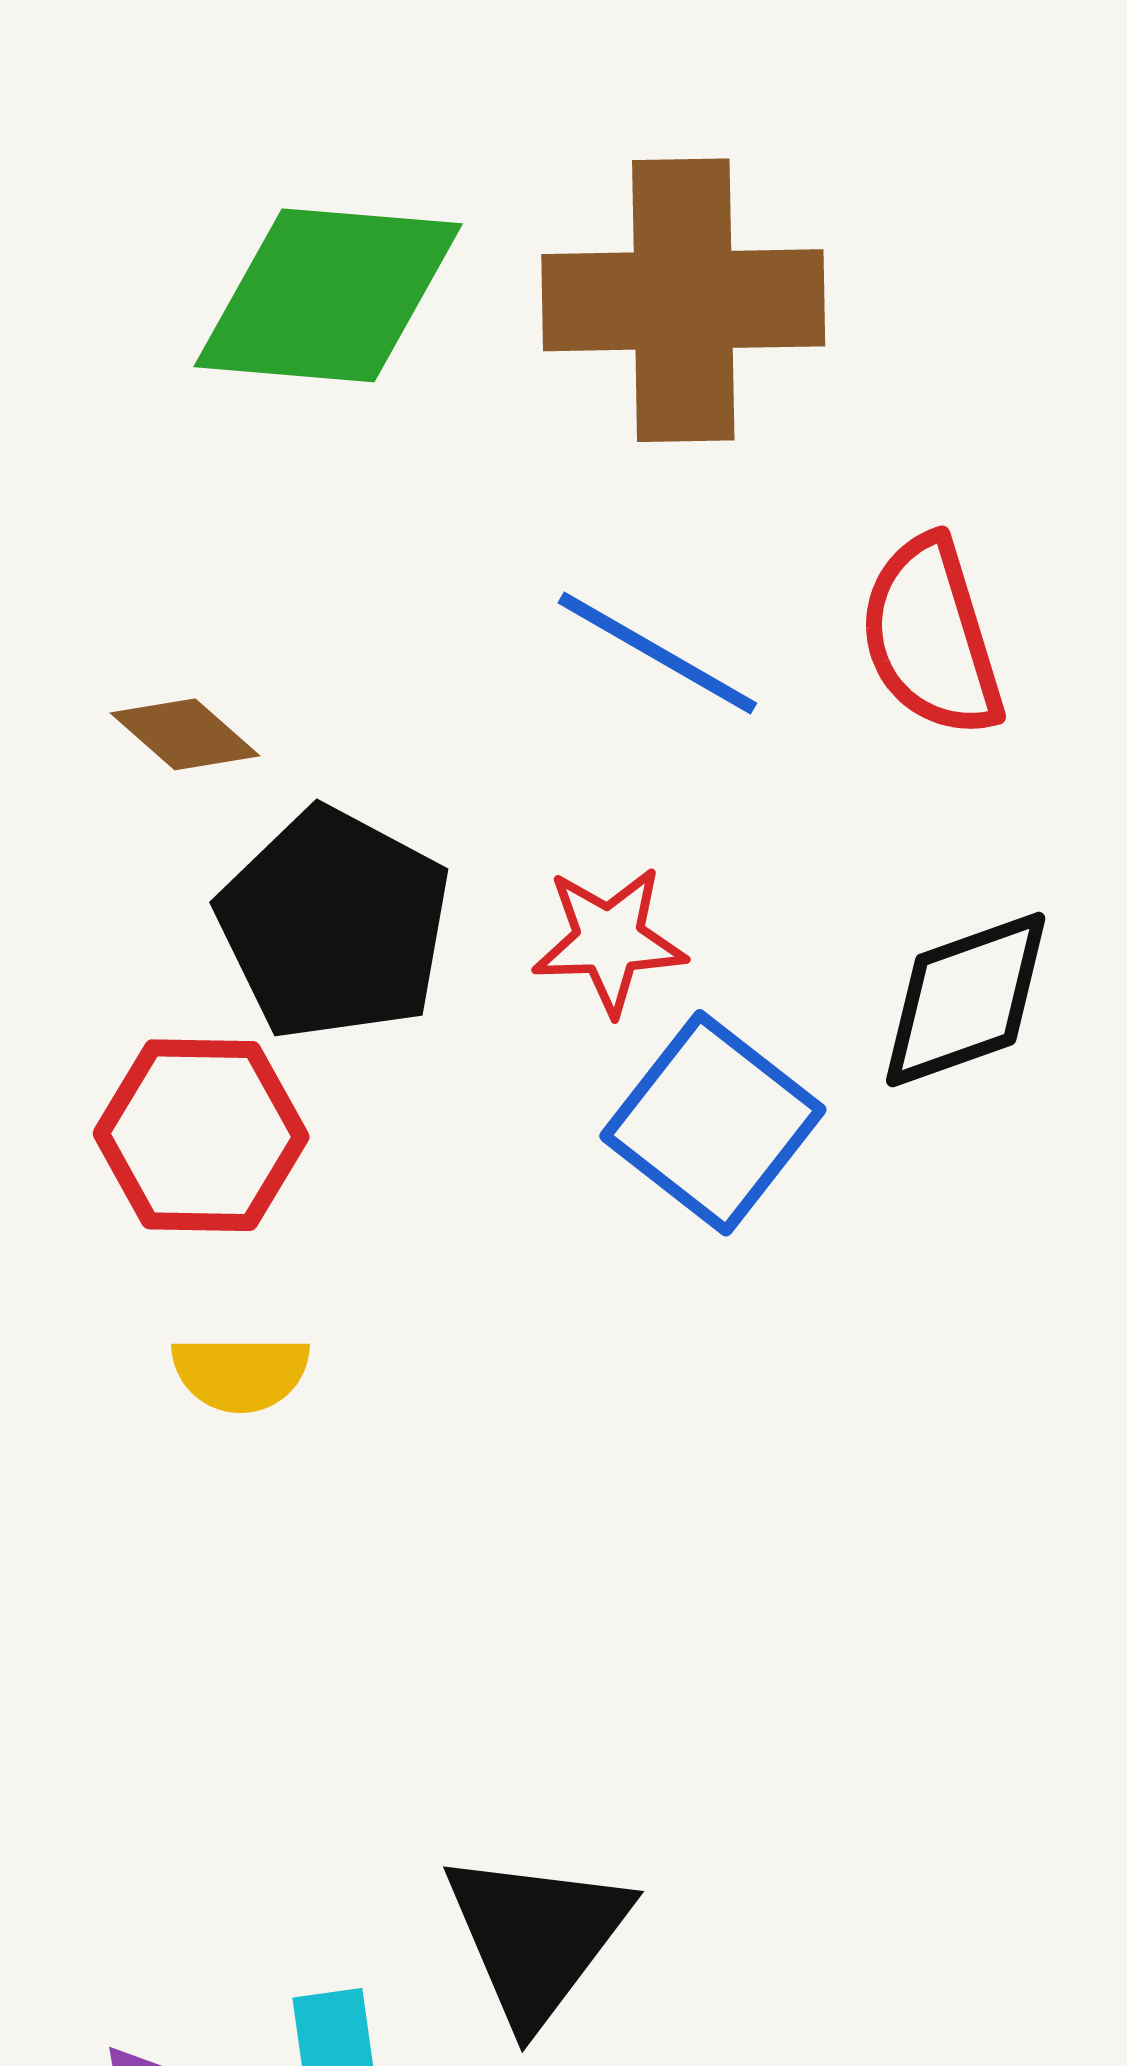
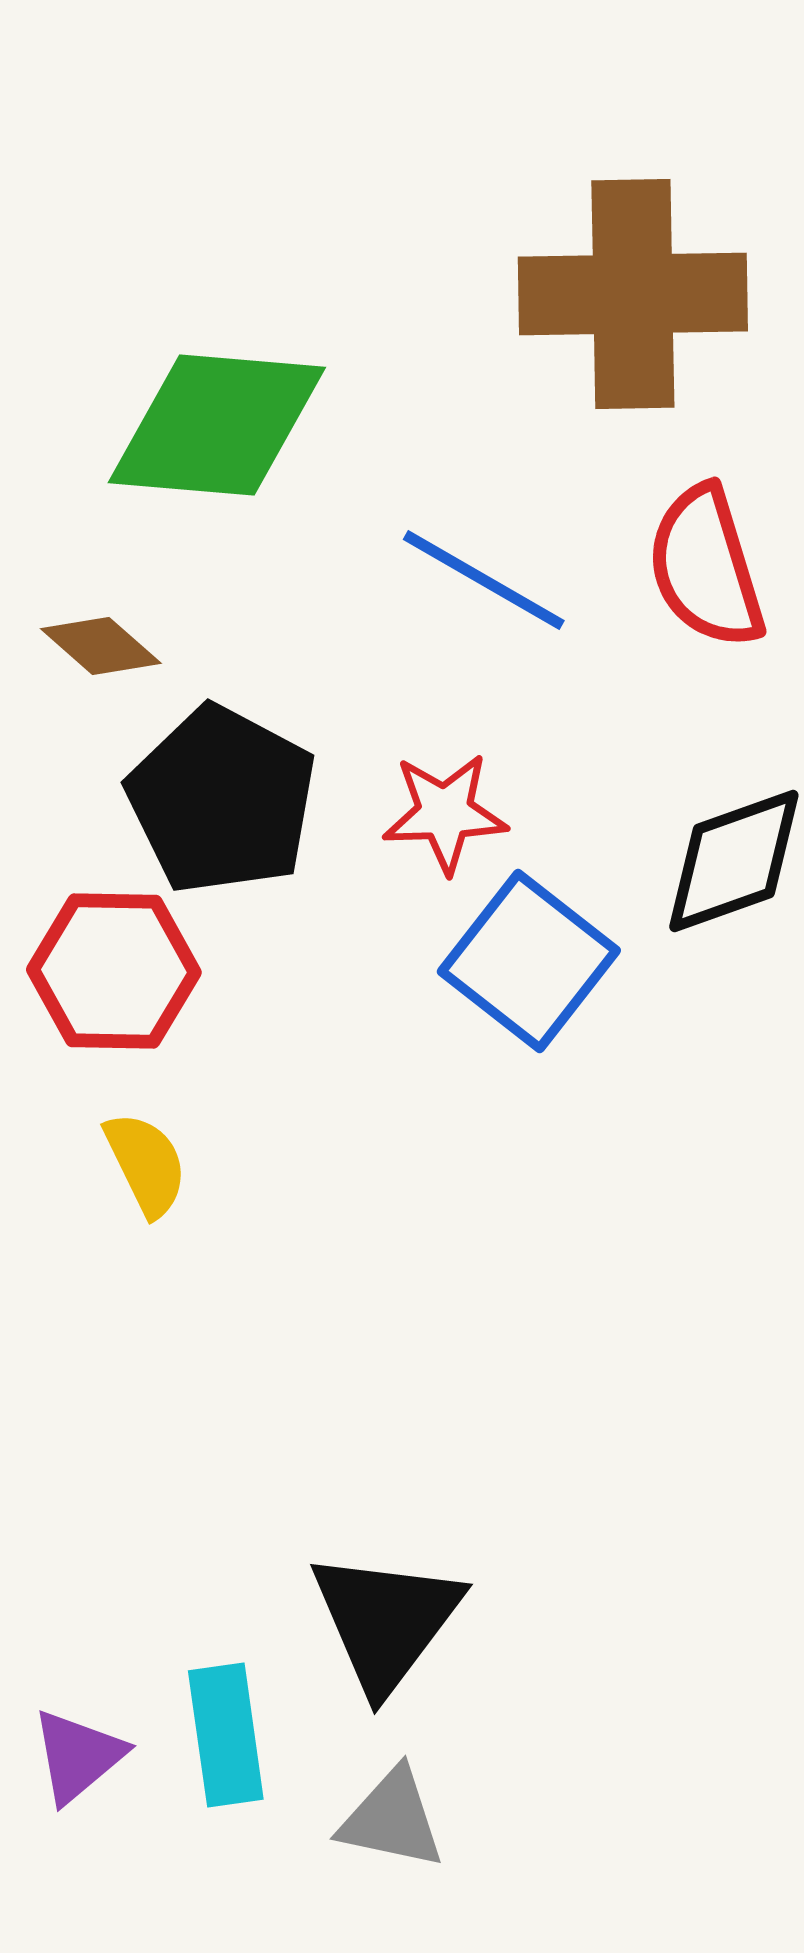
green diamond: (328, 295) -> (217, 425), moved
brown cross: (683, 300) -> (633, 294), moved
yellow semicircle: (240, 1373) -> (146, 1164), turned -116

